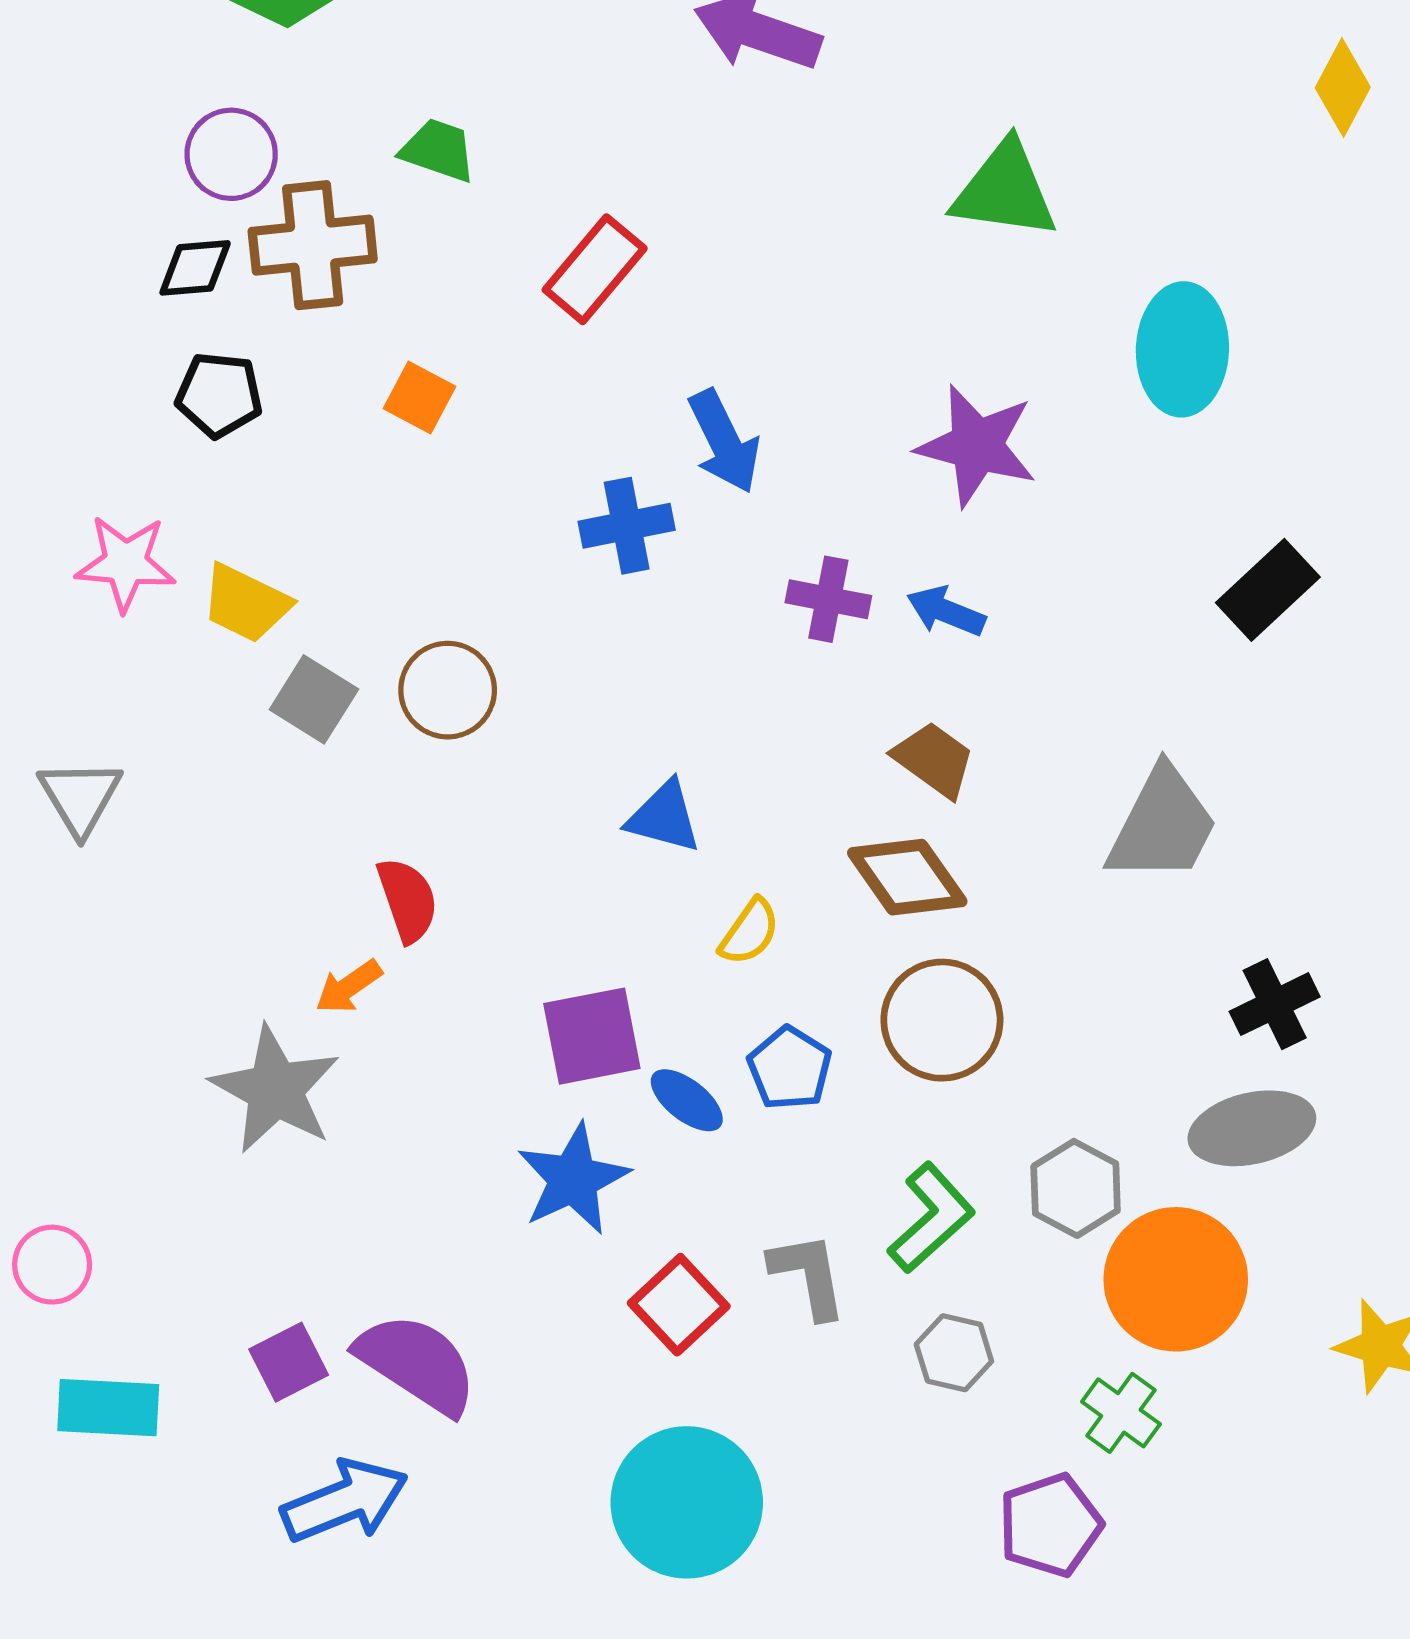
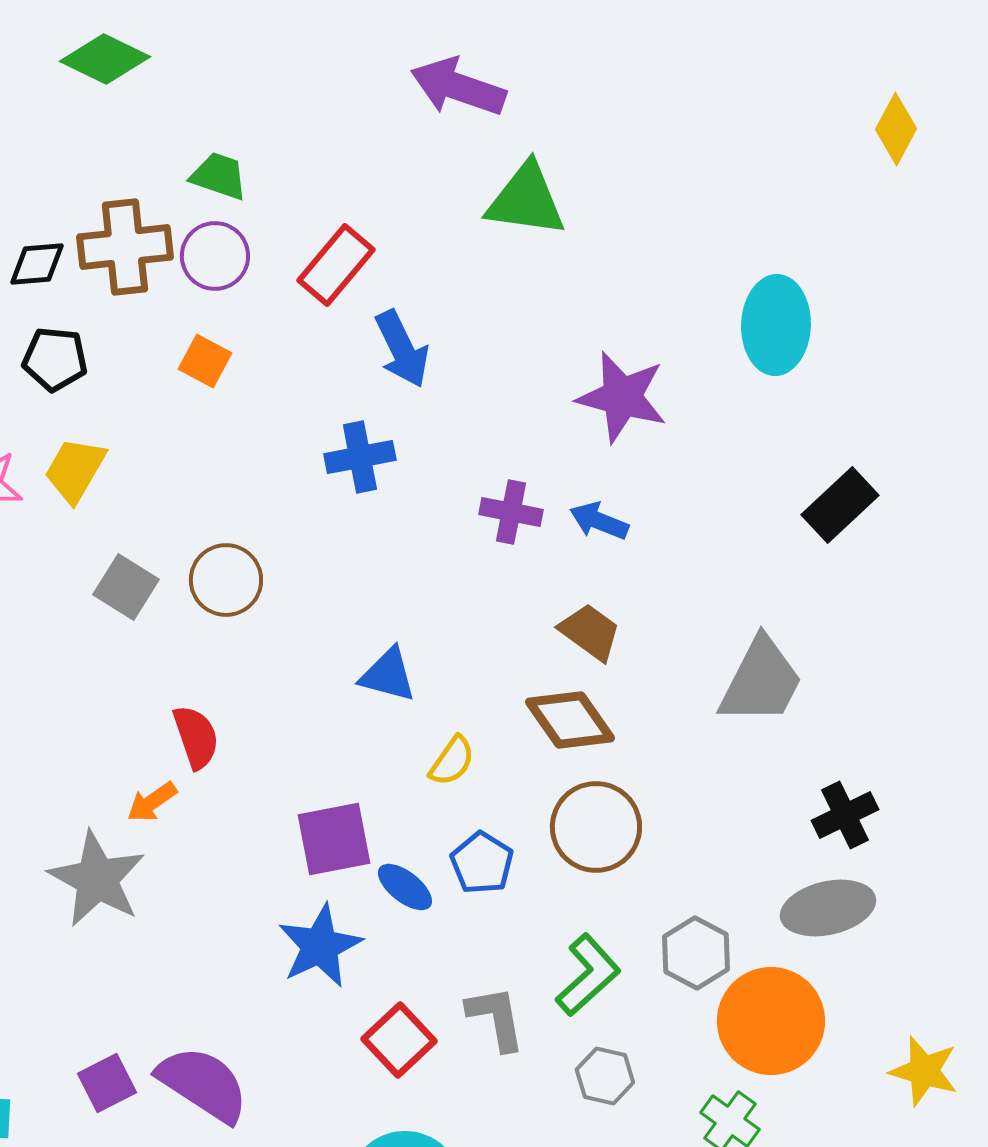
purple circle: (231, 154) -> (215, 256), moved
green triangle: (1005, 190) -> (526, 200), moved
blue arrow: (724, 442) -> (402, 349), moved
yellow trapezoid: (246, 603) -> (75, 470), moved, turned 94

